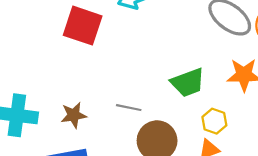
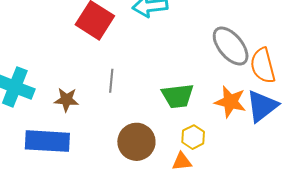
gray line: (129, 108) -> (111, 81), moved, turned 70

